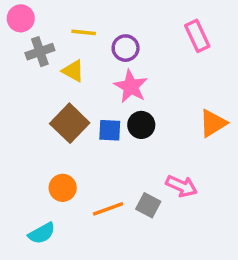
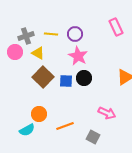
pink circle: (21, 18) -> (15, 52), moved
yellow line: (84, 32) -> (51, 34), moved
yellow triangle: (73, 71) -> (38, 53), moved
gray square: (148, 205) -> (93, 137), moved
cyan semicircle: (42, 233) -> (27, 130), moved

